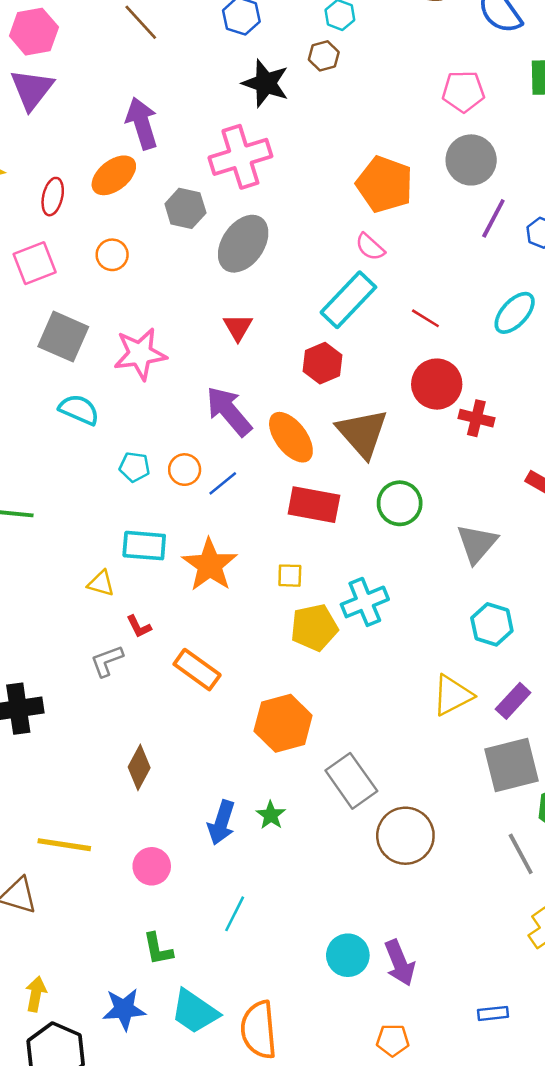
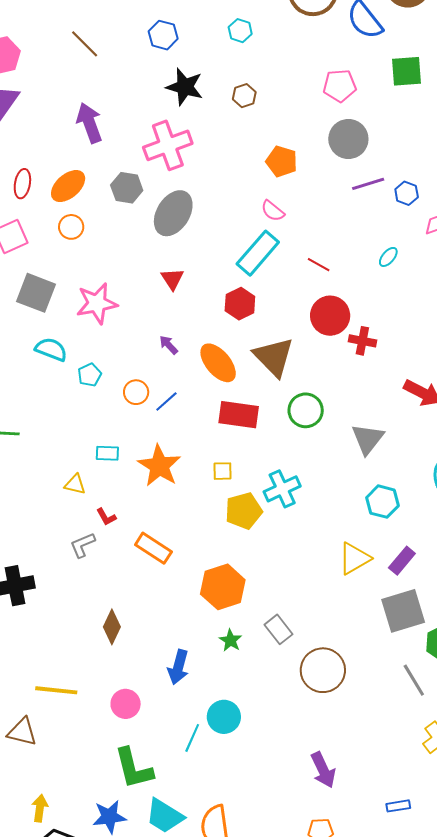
brown hexagon: (324, 56) -> (244, 96), moved
orange ellipse: (114, 175) -> (68, 186), moved
orange pentagon: (385, 184) -> (282, 161), size x0.7
purple line: (493, 218) -> (368, 184), turned 48
cyan ellipse: (515, 313) -> (388, 257), size x0.6
purple arrow: (229, 411) -> (168, 345), size x0.5
cyan pentagon: (134, 467) -> (90, 375), moved, turned -30
cyan rectangle: (144, 546) -> (107, 453), size x0.7
gray rectangle: (351, 781) -> (278, 629), size x0.7
green star: (271, 815) -> (230, 640), moved
green L-shape: (158, 949) -> (134, 768), size x1.6
cyan circle: (348, 955) -> (224, 717), moved

